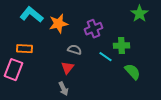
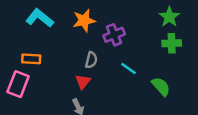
orange star: (58, 24) -> (84, 20), moved
green cross: (122, 46) -> (172, 43), moved
gray semicircle: (74, 50) -> (91, 60), turned 88

